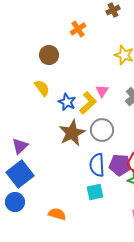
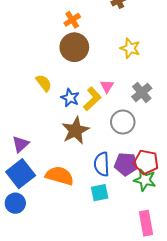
orange cross: (78, 29) -> (72, 20), moved
brown circle: (49, 55) -> (74, 47), moved, size x1.4
gray circle: (102, 130) -> (123, 122), moved
orange semicircle: (57, 214) -> (60, 176), moved, size x1.5

